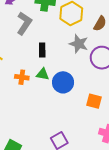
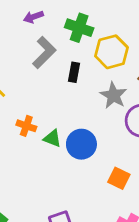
black rectangle: (42, 50) -> (74, 72), moved
green triangle: (43, 74) -> (52, 138), moved

